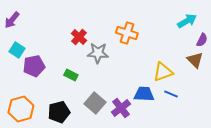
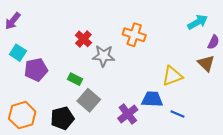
blue line: (171, 94) -> (178, 114), moved
gray square: (95, 103) -> (89, 100), moved

